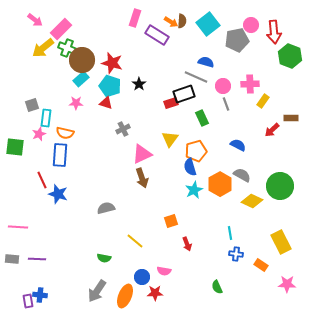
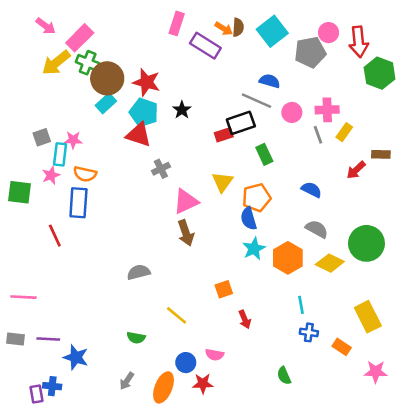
pink star: (76, 103) -> (73, 140), moved
red triangle: (106, 103) -> (139, 135), size x1.5
gray line: (226, 104) -> (318, 135), moved
orange hexagon: (220, 184) -> (288, 258), moved
blue star: (58, 194) -> (76, 357), moved
gray arrow: (97, 291) -> (127, 381), size x0.6

